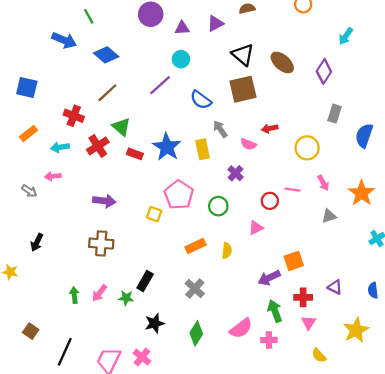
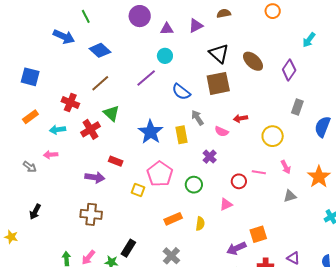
red rectangle: (135, 154) -> (116, 161), moved

